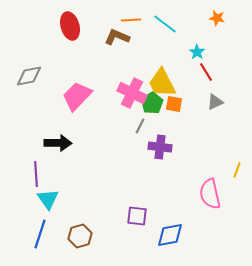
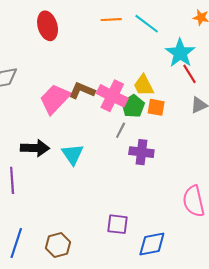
brown L-shape: (117, 37) -> (82, 91), moved
cyan star: (197, 52) -> (180, 53), size x1.8
yellow trapezoid: (162, 83) -> (144, 85), size x0.7
cyan triangle: (48, 199) -> (73, 154), moved

